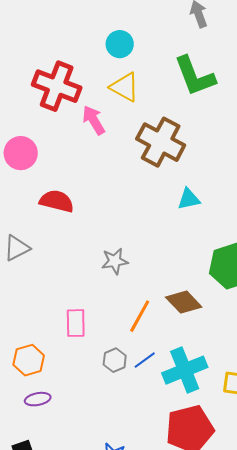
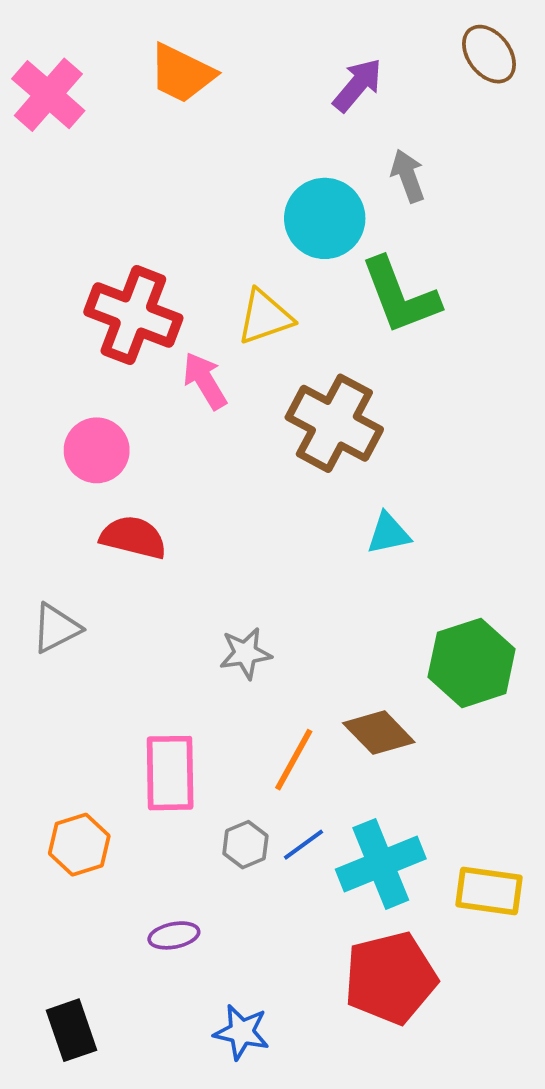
cyan circle: (120, 44) -> (325, 218), moved, size x1.5
yellow triangle: (125, 87) -> (265, 317), turned -48
pink circle: (21, 153) -> (97, 450), moved
pink rectangle: (76, 323) -> (170, 773), size x1.4
purple ellipse: (38, 399) -> (174, 935), moved

